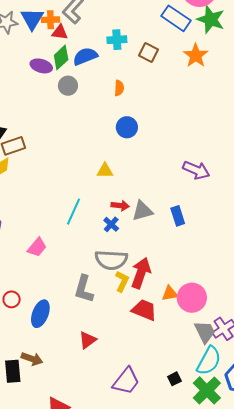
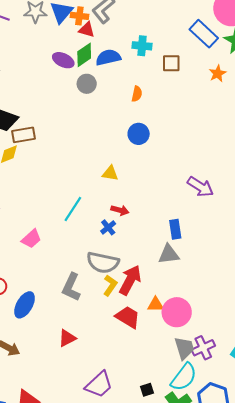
brown square: (148, 52) -> (171, 63), turned -36
orange star: (196, 56) -> (218, 73), size x0.7
gray triangle: (142, 211) -> (169, 254), moved

